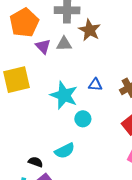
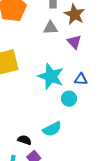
purple triangle: (43, 46) -> (74, 42), moved
blue triangle: (95, 85) -> (81, 79), moved

